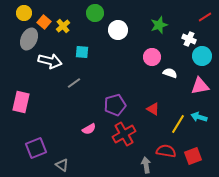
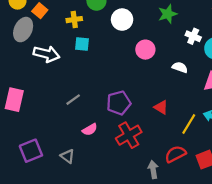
yellow cross: (63, 26) -> (74, 20), moved, turned 32
white cross: (189, 39) -> (193, 36), moved
pink circle: (152, 57) -> (145, 50), moved
gray line: (74, 83) -> (73, 100), moved
red semicircle: (166, 151) -> (175, 154), turned -36
gray triangle: (62, 165) -> (68, 156), moved

